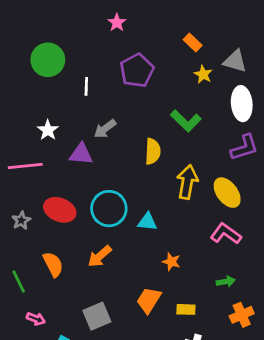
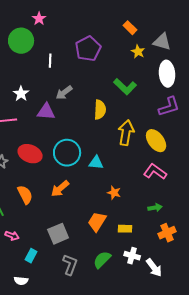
pink star: (117, 23) -> (39, 19), moved

